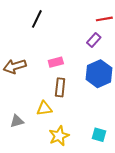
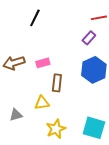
pink rectangle: (56, 62) -> (43, 63), moved
cyan square: (99, 135) -> (94, 128), size x1.6

